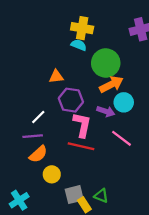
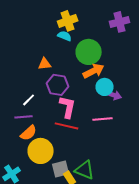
yellow cross: (82, 28) -> (68, 21), turned -30
purple arrow: (106, 111) -> (114, 95), moved
pink line: (121, 138) -> (103, 119), turned -42
yellow circle: (52, 174) -> (41, 151), size x1.6
green triangle: (101, 196) -> (85, 170), size x1.5

